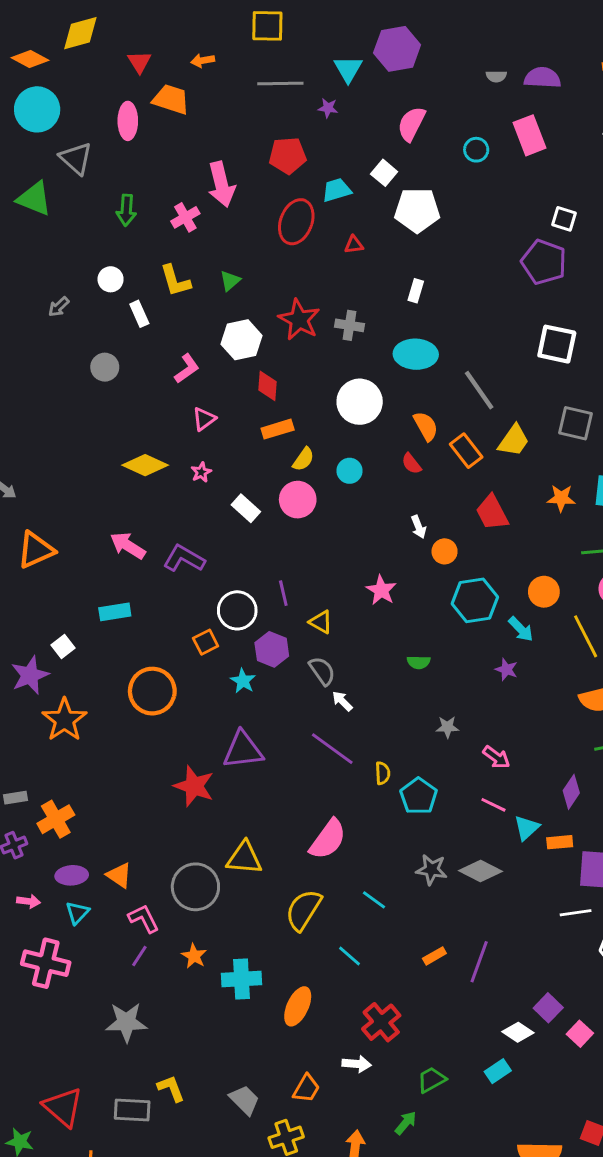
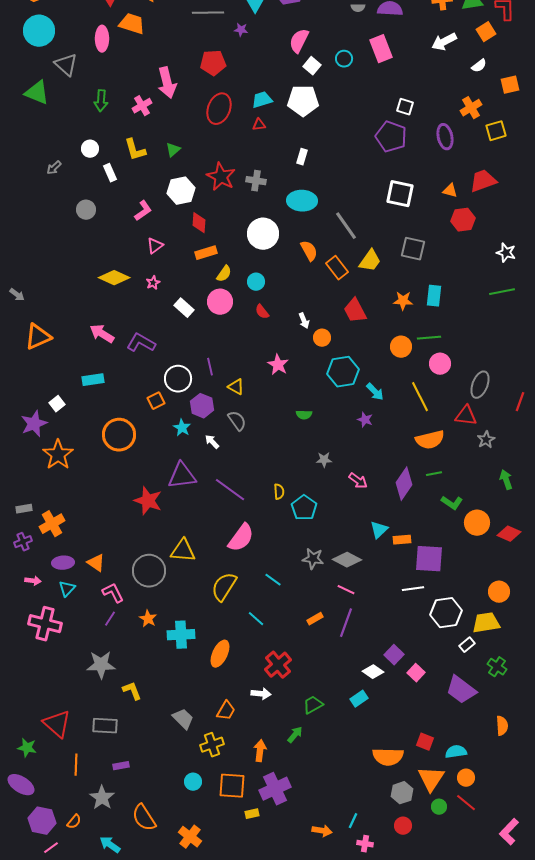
white square: (384, 173) -> (312, 66), moved
cyan trapezoid: (337, 190) -> (262, 100), moved
red semicircle: (411, 464) -> (262, 312), moved
orange circle: (544, 592) -> (401, 347), moved
white arrow: (342, 701) -> (212, 442), moved
purple line: (332, 749) -> (230, 490), moved
purple diamond: (571, 792) -> (404, 484), moved, size x1.4
pink line: (493, 805) -> (346, 590), moved
yellow L-shape: (171, 1088) -> (132, 691), moved

